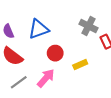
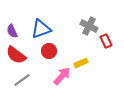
red circle: (55, 53) -> (49, 51), moved
pink arrow: (46, 78) -> (62, 76), moved

